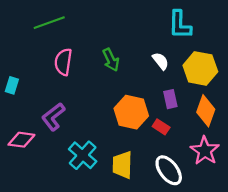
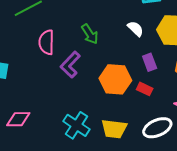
purple L-shape: (53, 117) -> (70, 65), moved
yellow trapezoid: (122, 165) -> (114, 129), turned -76
white ellipse: (169, 170) -> (157, 128), turned -68

